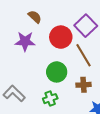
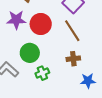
red circle: (61, 37) -> (41, 24), moved
green circle: (57, 72) -> (30, 53), moved

